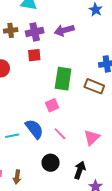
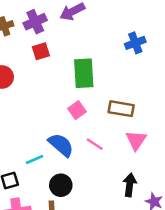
brown rectangle: (94, 86) -> (121, 109), moved
black circle: (51, 163) -> (61, 185), moved

